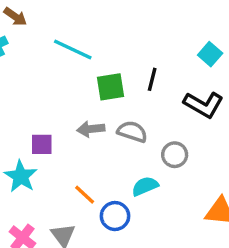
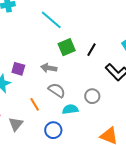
green square: (111, 87) -> (67, 47), turned -30
gray semicircle: (132, 132) -> (57, 90), moved
blue circle: (115, 216) -> (53, 130), moved

